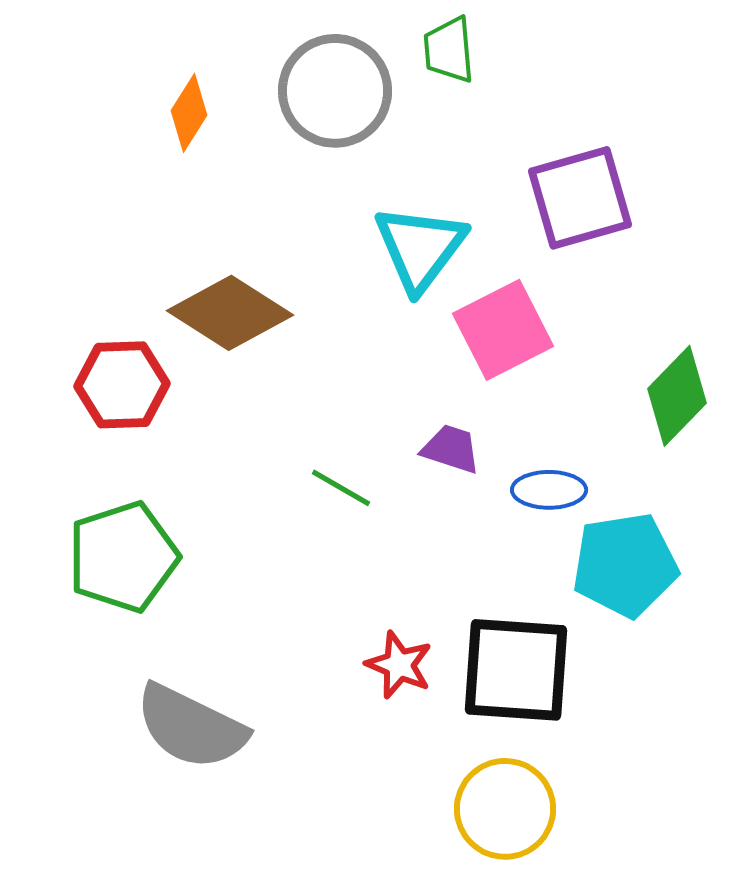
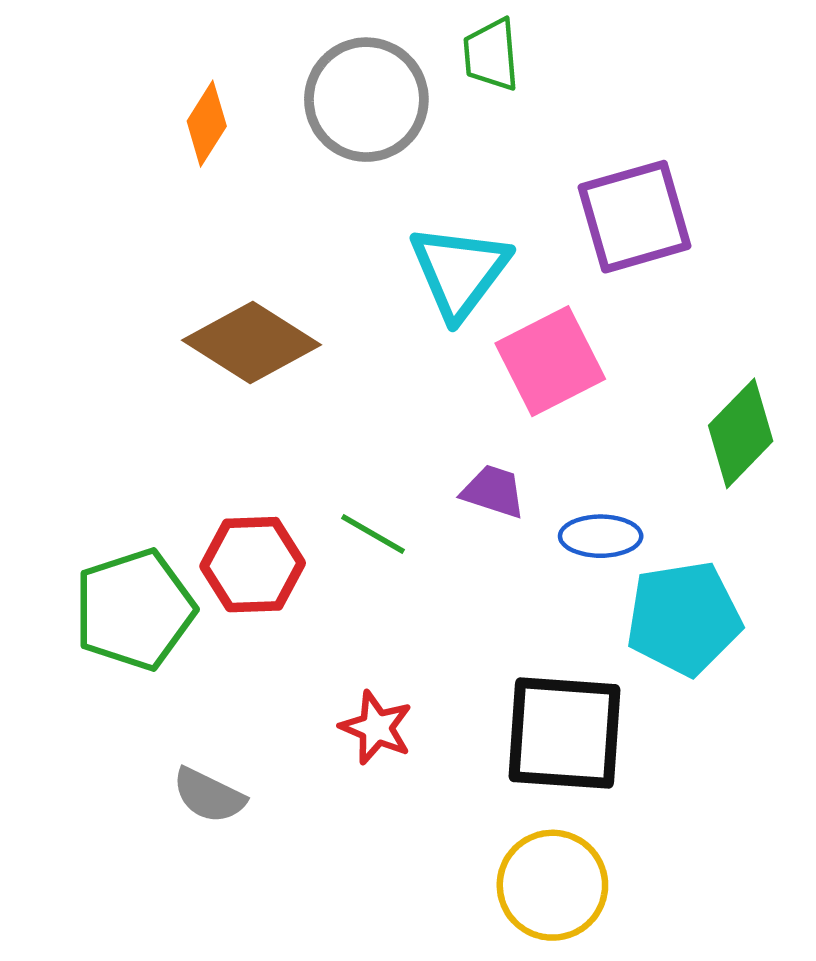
red hexagon: (122, 385) -> (253, 565), moved
red star: (399, 665) -> (376, 728), moved
gray semicircle: (191, 727) -> (209, 795), size x0.6

